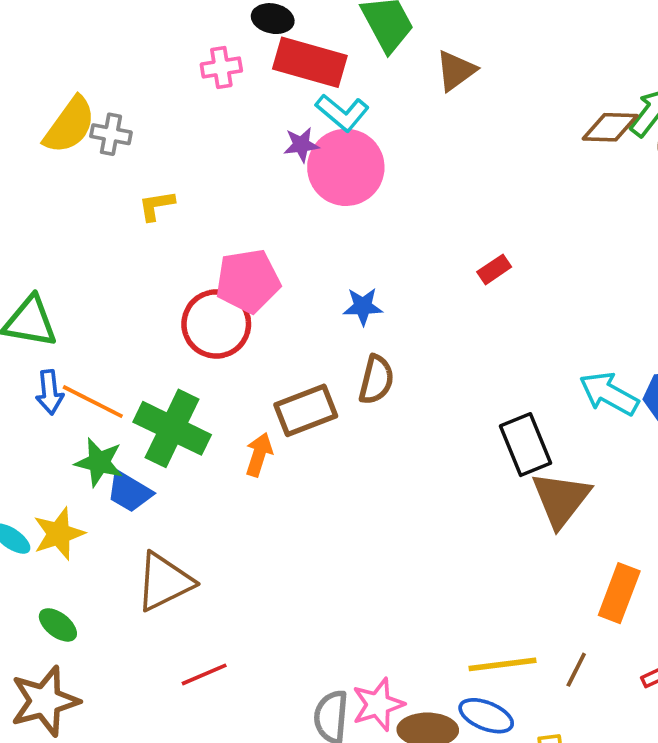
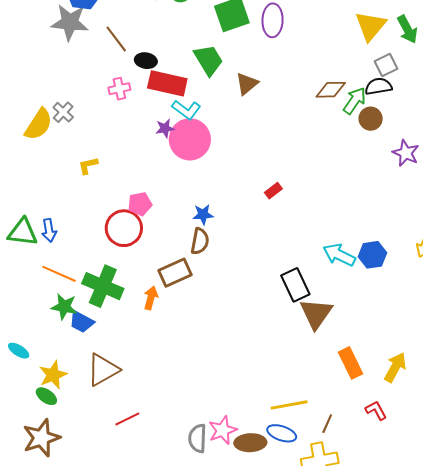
brown diamond: (610, 127) -> (331, 90), moved
gray cross: (111, 134) -> (63, 112), moved, turned 35
pink pentagon: (248, 281) -> (140, 204), size x0.7
brown semicircle: (376, 380) -> (200, 241), moved
blue arrow: (50, 392) -> (49, 230), moved
yellow star: (59, 534) -> (53, 375), moved
orange rectangle: (619, 593) -> (350, 363), turned -44
brown line: (576, 670) -> (327, 424), moved

